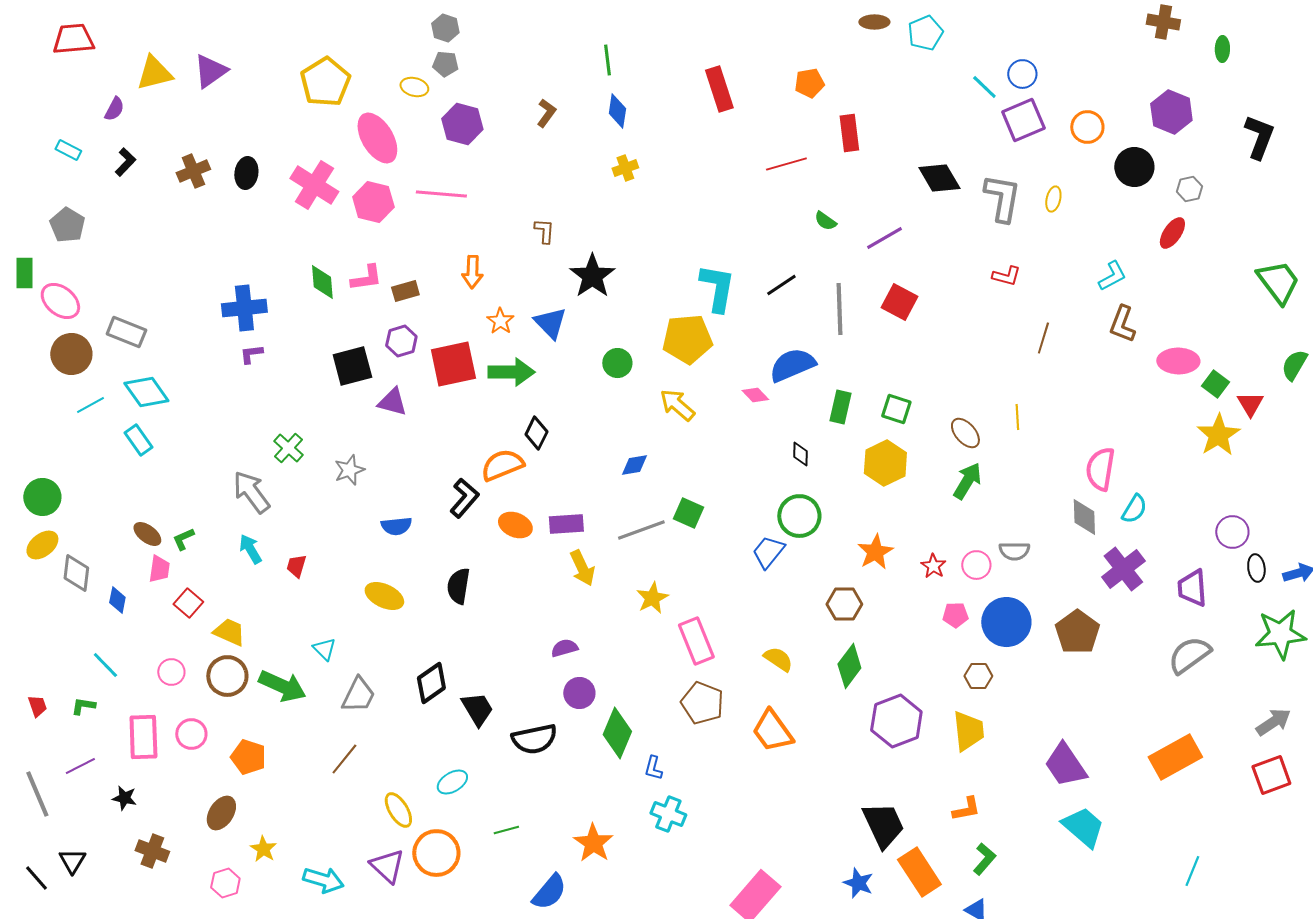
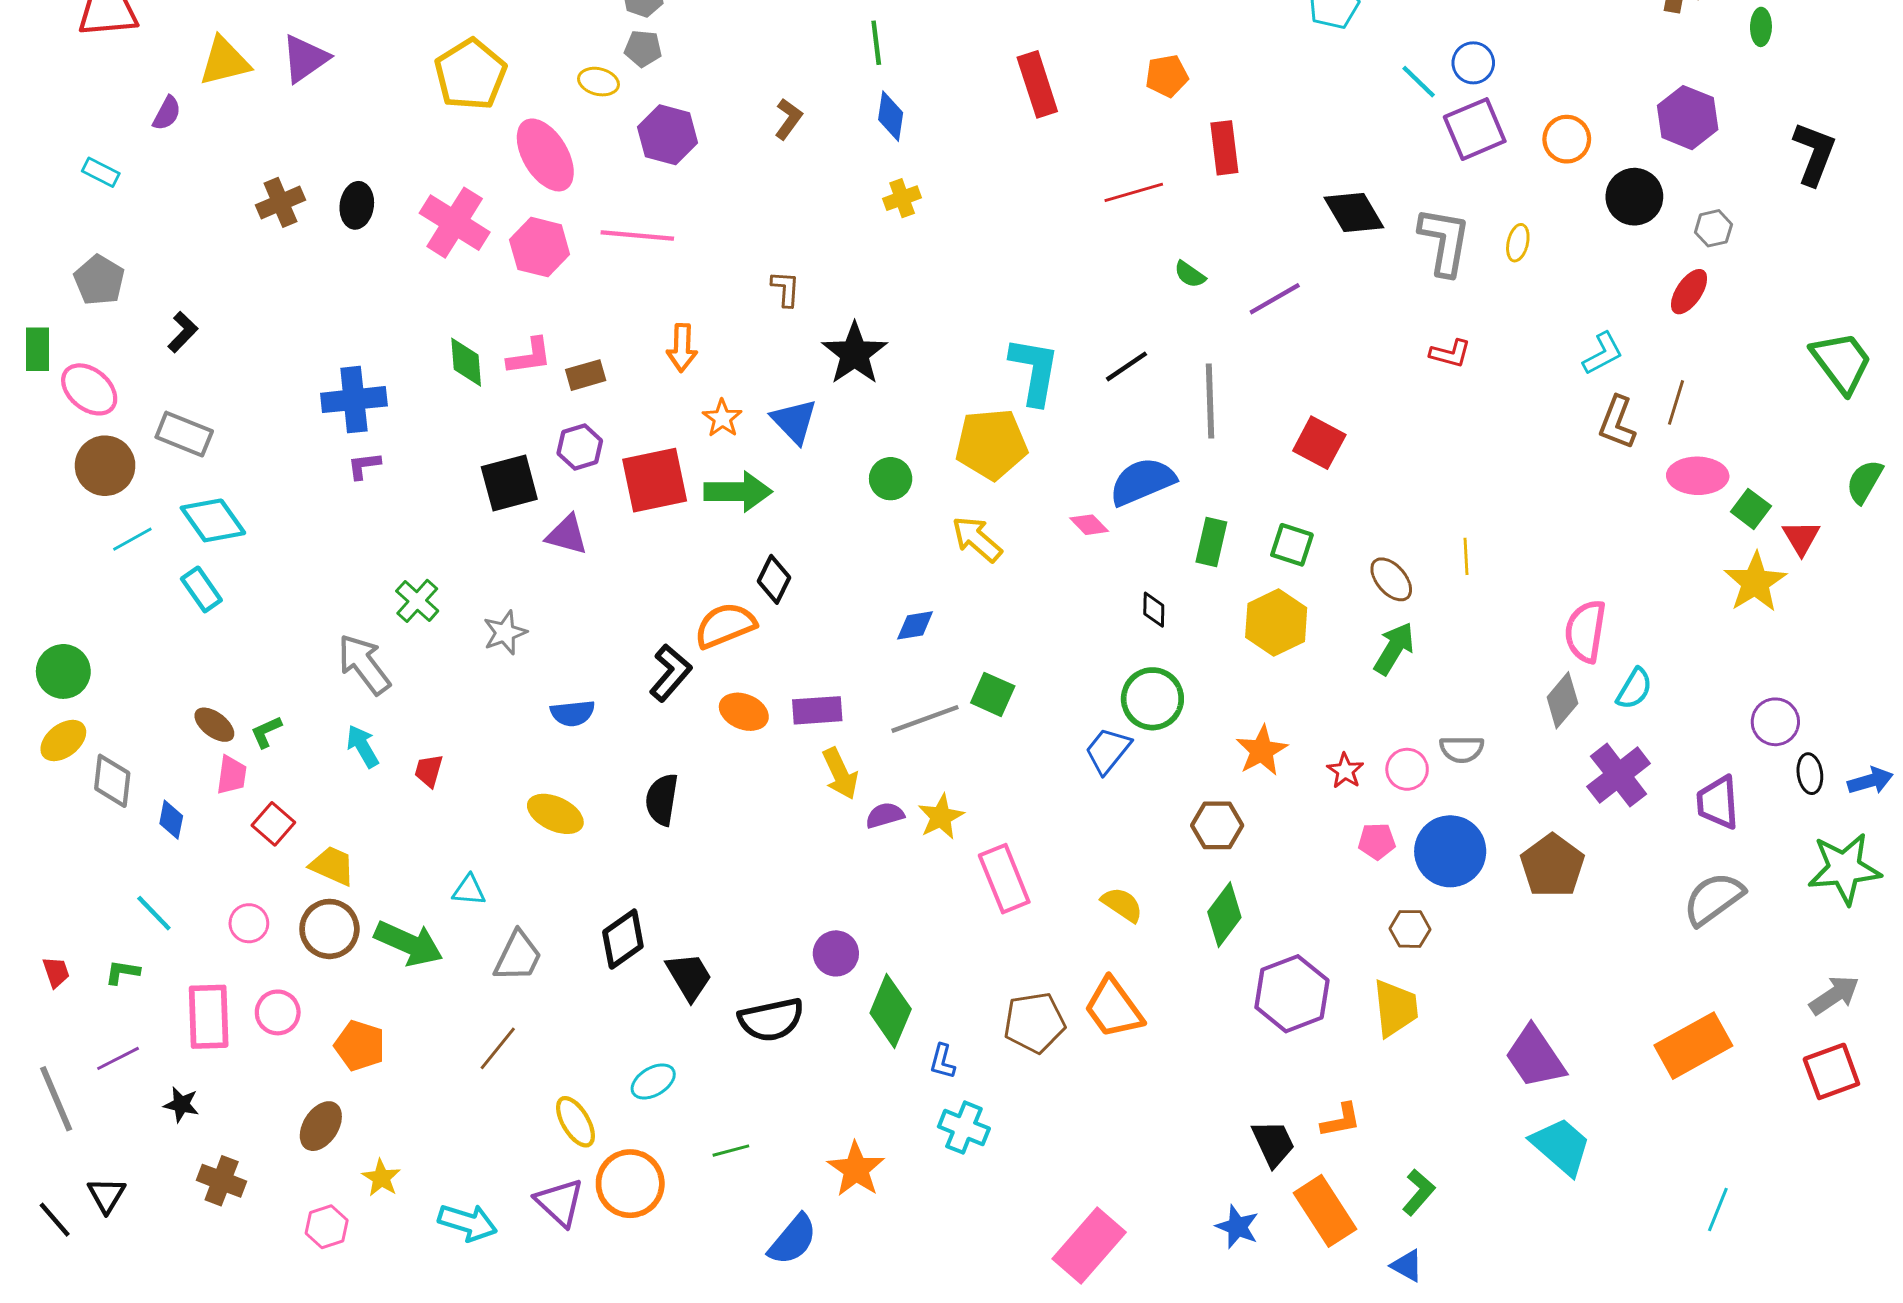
black L-shape: (125, 162) -> (183, 332), moved
red square: (899, 302) -> (1319, 443), moved
brown line: (1043, 338) -> (1676, 402), moved
gray diamond: (1084, 517) -> (1562, 700), turned 42
purple semicircle: (564, 648) -> (885, 815), moved
cyan triangle: (324, 649) -> (469, 890), turned -40
brown pentagon: (702, 703) -> (1034, 1022), moved, turned -30
orange L-shape: (966, 809) -> (1341, 1120), moved
black trapezoid: (883, 825) -> (1273, 1143), size x0.7

